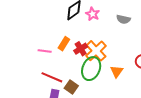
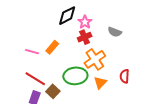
red cross: (81, 49) -> (85, 37), moved
orange cross: (96, 51) -> (95, 59), moved
green ellipse: (91, 69) -> (75, 76), turned 55

